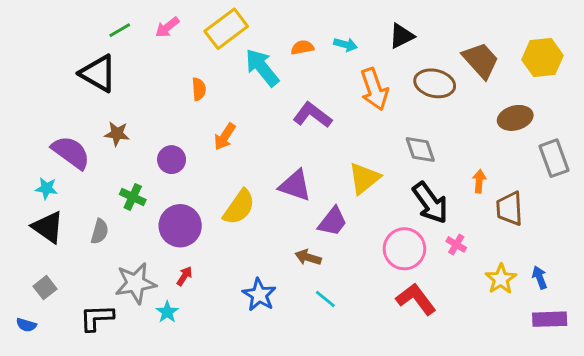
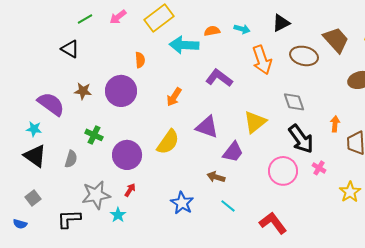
cyan arrow: (262, 68) -> (184, 45), turned -48
black triangle: (98, 73) -> (70, 49), size x0.7
orange arrow: (225, 137) -> (174, 97), moved
purple circle: (172, 160) -> (121, 91), moved, size x1.6
red L-shape: (416, 299) -> (273, 223), moved

